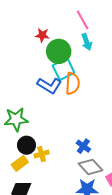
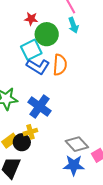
cyan square: (64, 69) -> (31, 50), moved
black circle: (26, 145) -> (22, 142), moved
blue cross: (83, 146) -> (39, 107), moved, size x1.6

